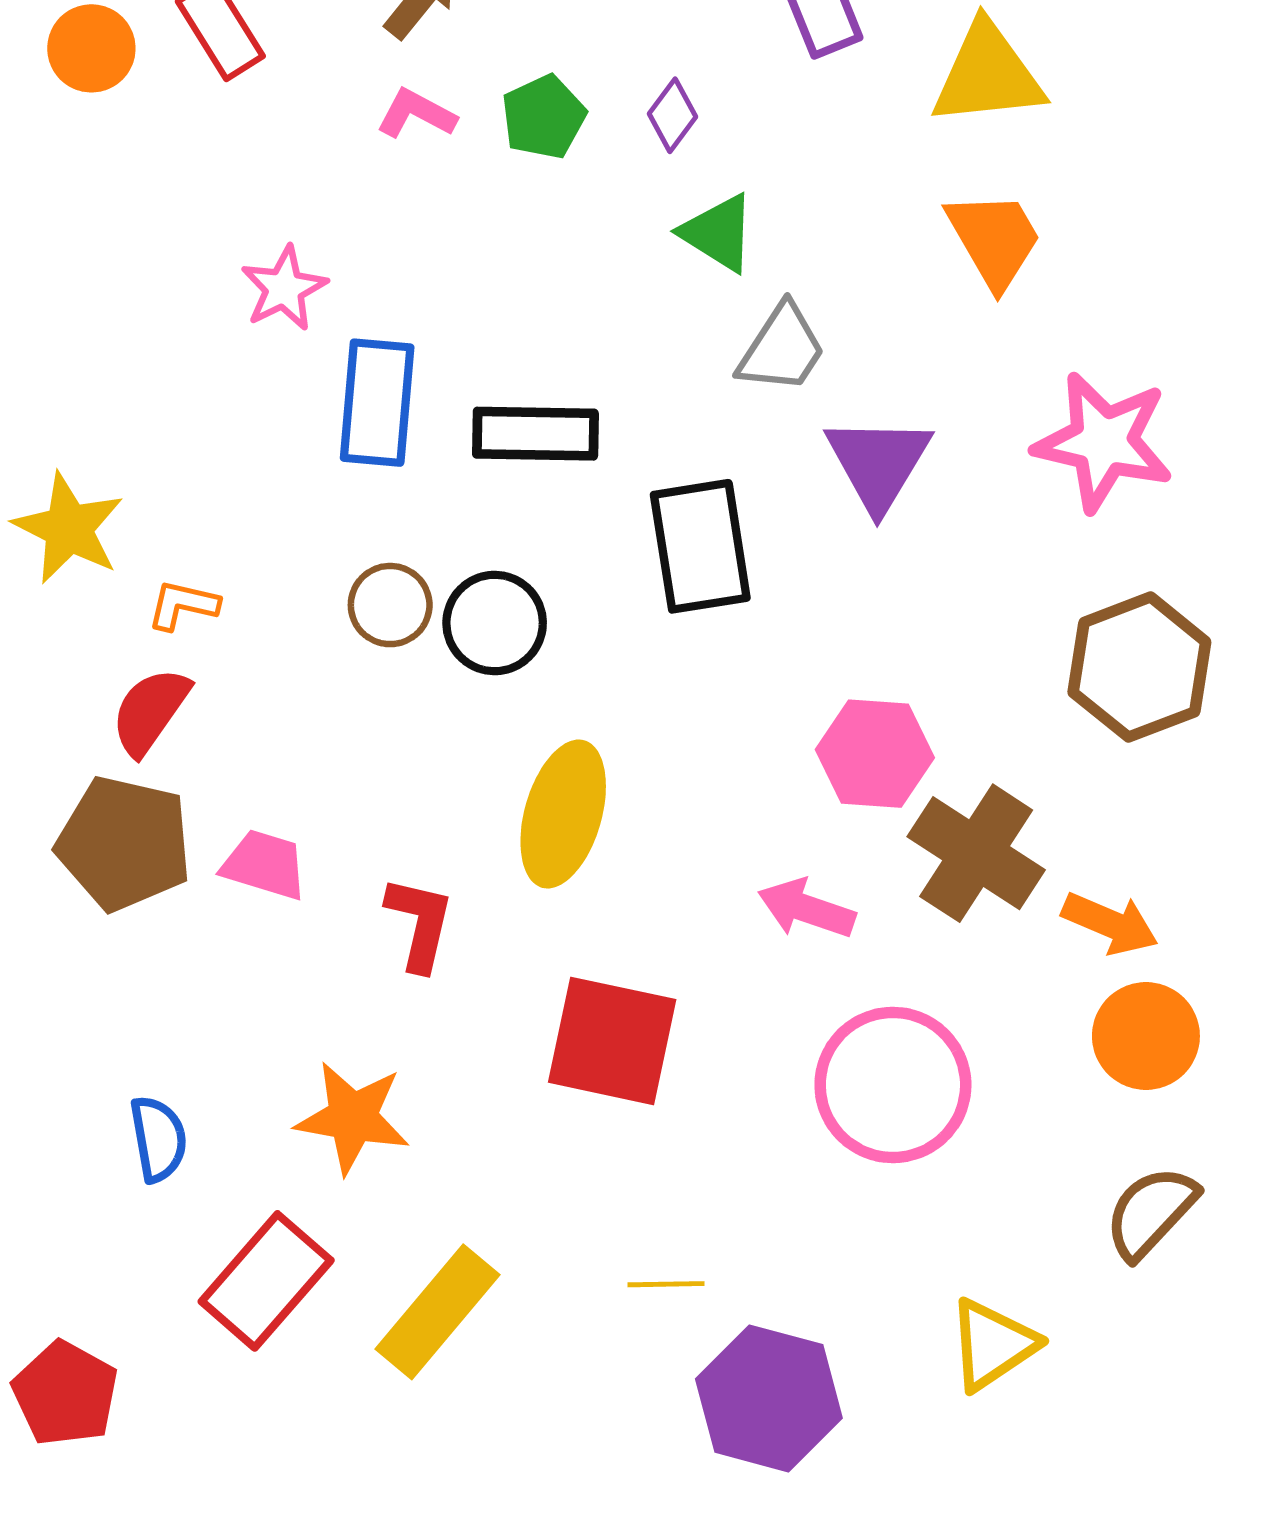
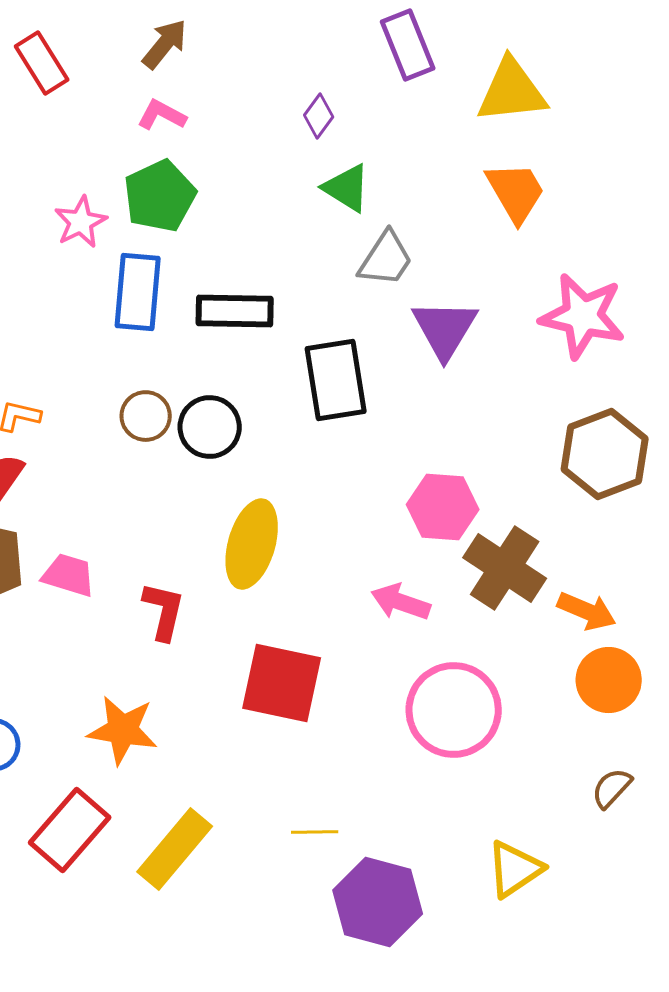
green pentagon: (544, 117) -> (160, 196), moved, size x1.4
brown semicircle: (1151, 1212) -> (612, 788), size x0.7

